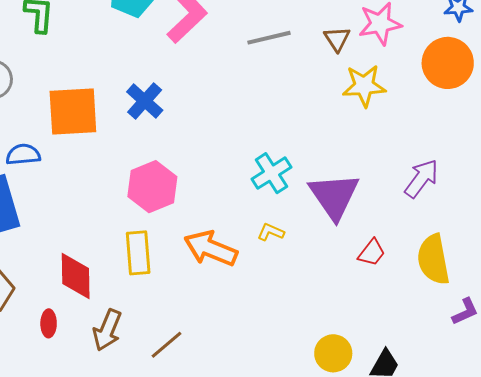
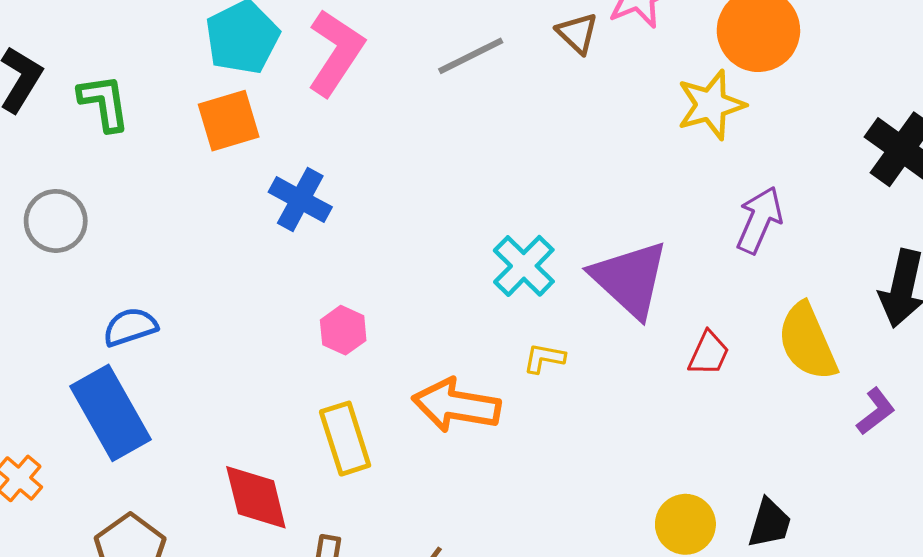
yellow star: (364, 86) -> (711, 105), moved
orange square: (73, 112) -> (229, 121), moved, size x0.7
pink hexagon: (152, 187) -> (343, 330), size x0.6

